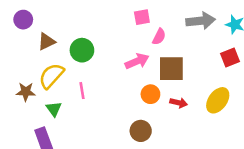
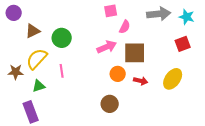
green triangle: (54, 109) -> (39, 86), turned 48

